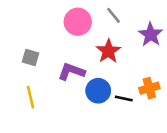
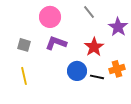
pink circle: (78, 22) -> (50, 17), moved
red star: (108, 51) -> (94, 47), moved
purple L-shape: (71, 72) -> (56, 43), moved

